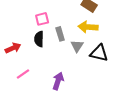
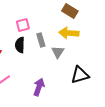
black triangle: (99, 53) -> (80, 75), moved, turned -30

